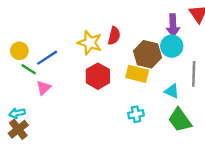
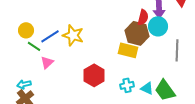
red semicircle: (114, 36) -> (143, 17), moved
yellow star: (90, 43) -> (73, 35), moved
red hexagon: (98, 76) -> (94, 75), moved
cyan triangle: (172, 91) -> (147, 88), moved

